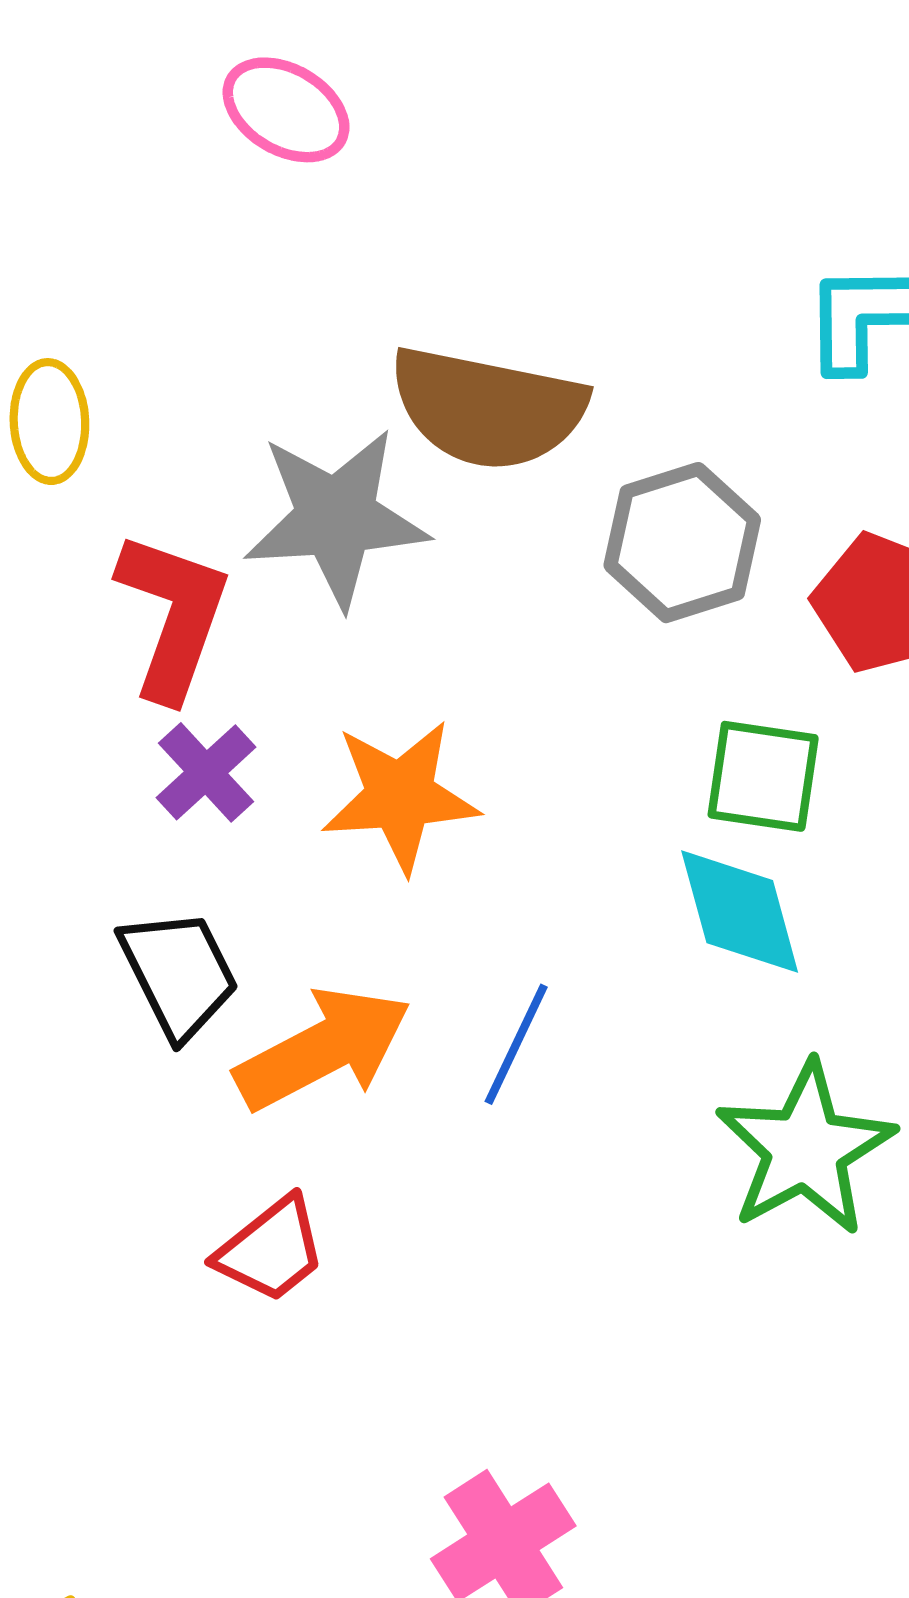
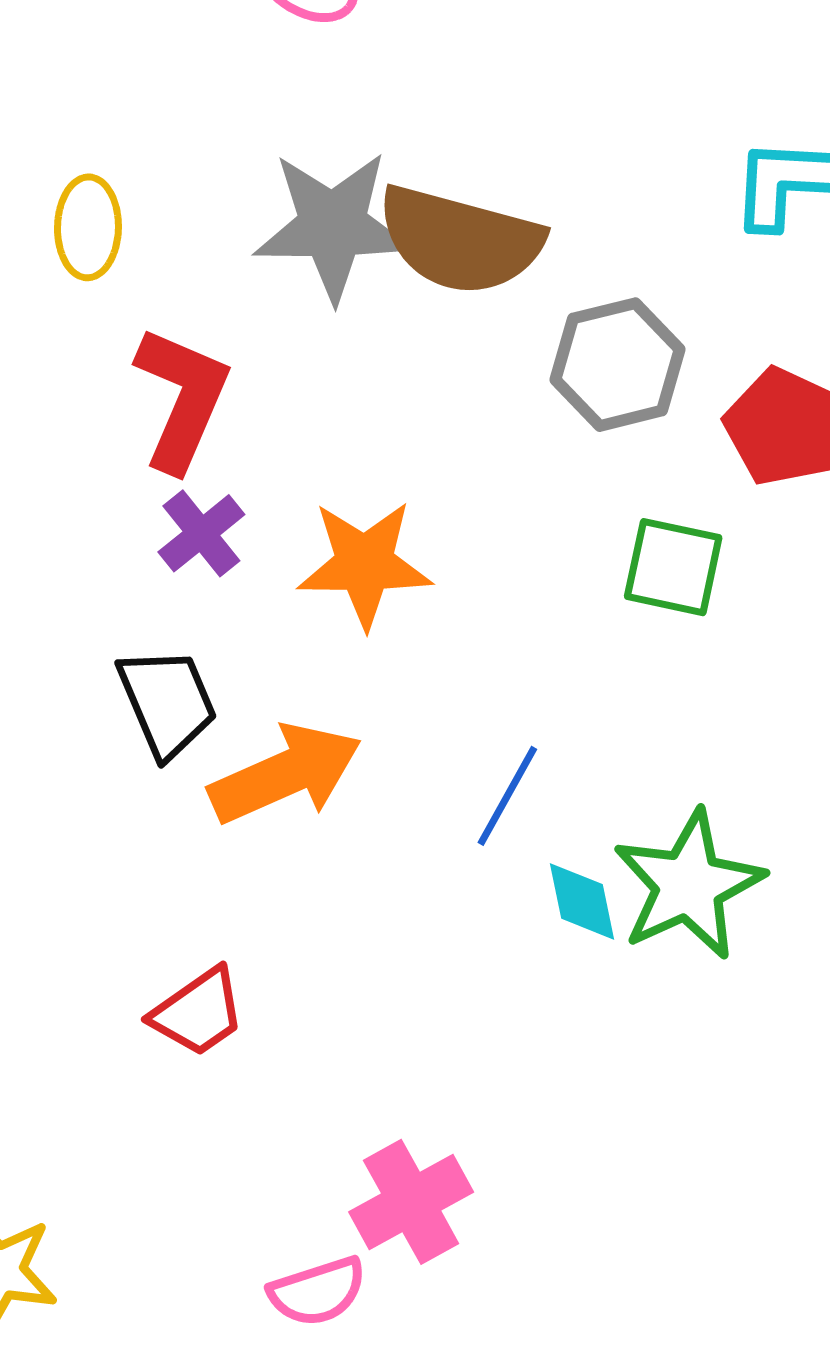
gray star: (336, 518) -> (333, 226), moved
cyan diamond: (740, 912) -> (582, 901), moved, size x0.7
blue line: (516, 1044) -> (507, 796), moved
red trapezoid: (271, 1250) -> (198, 1012), moved

